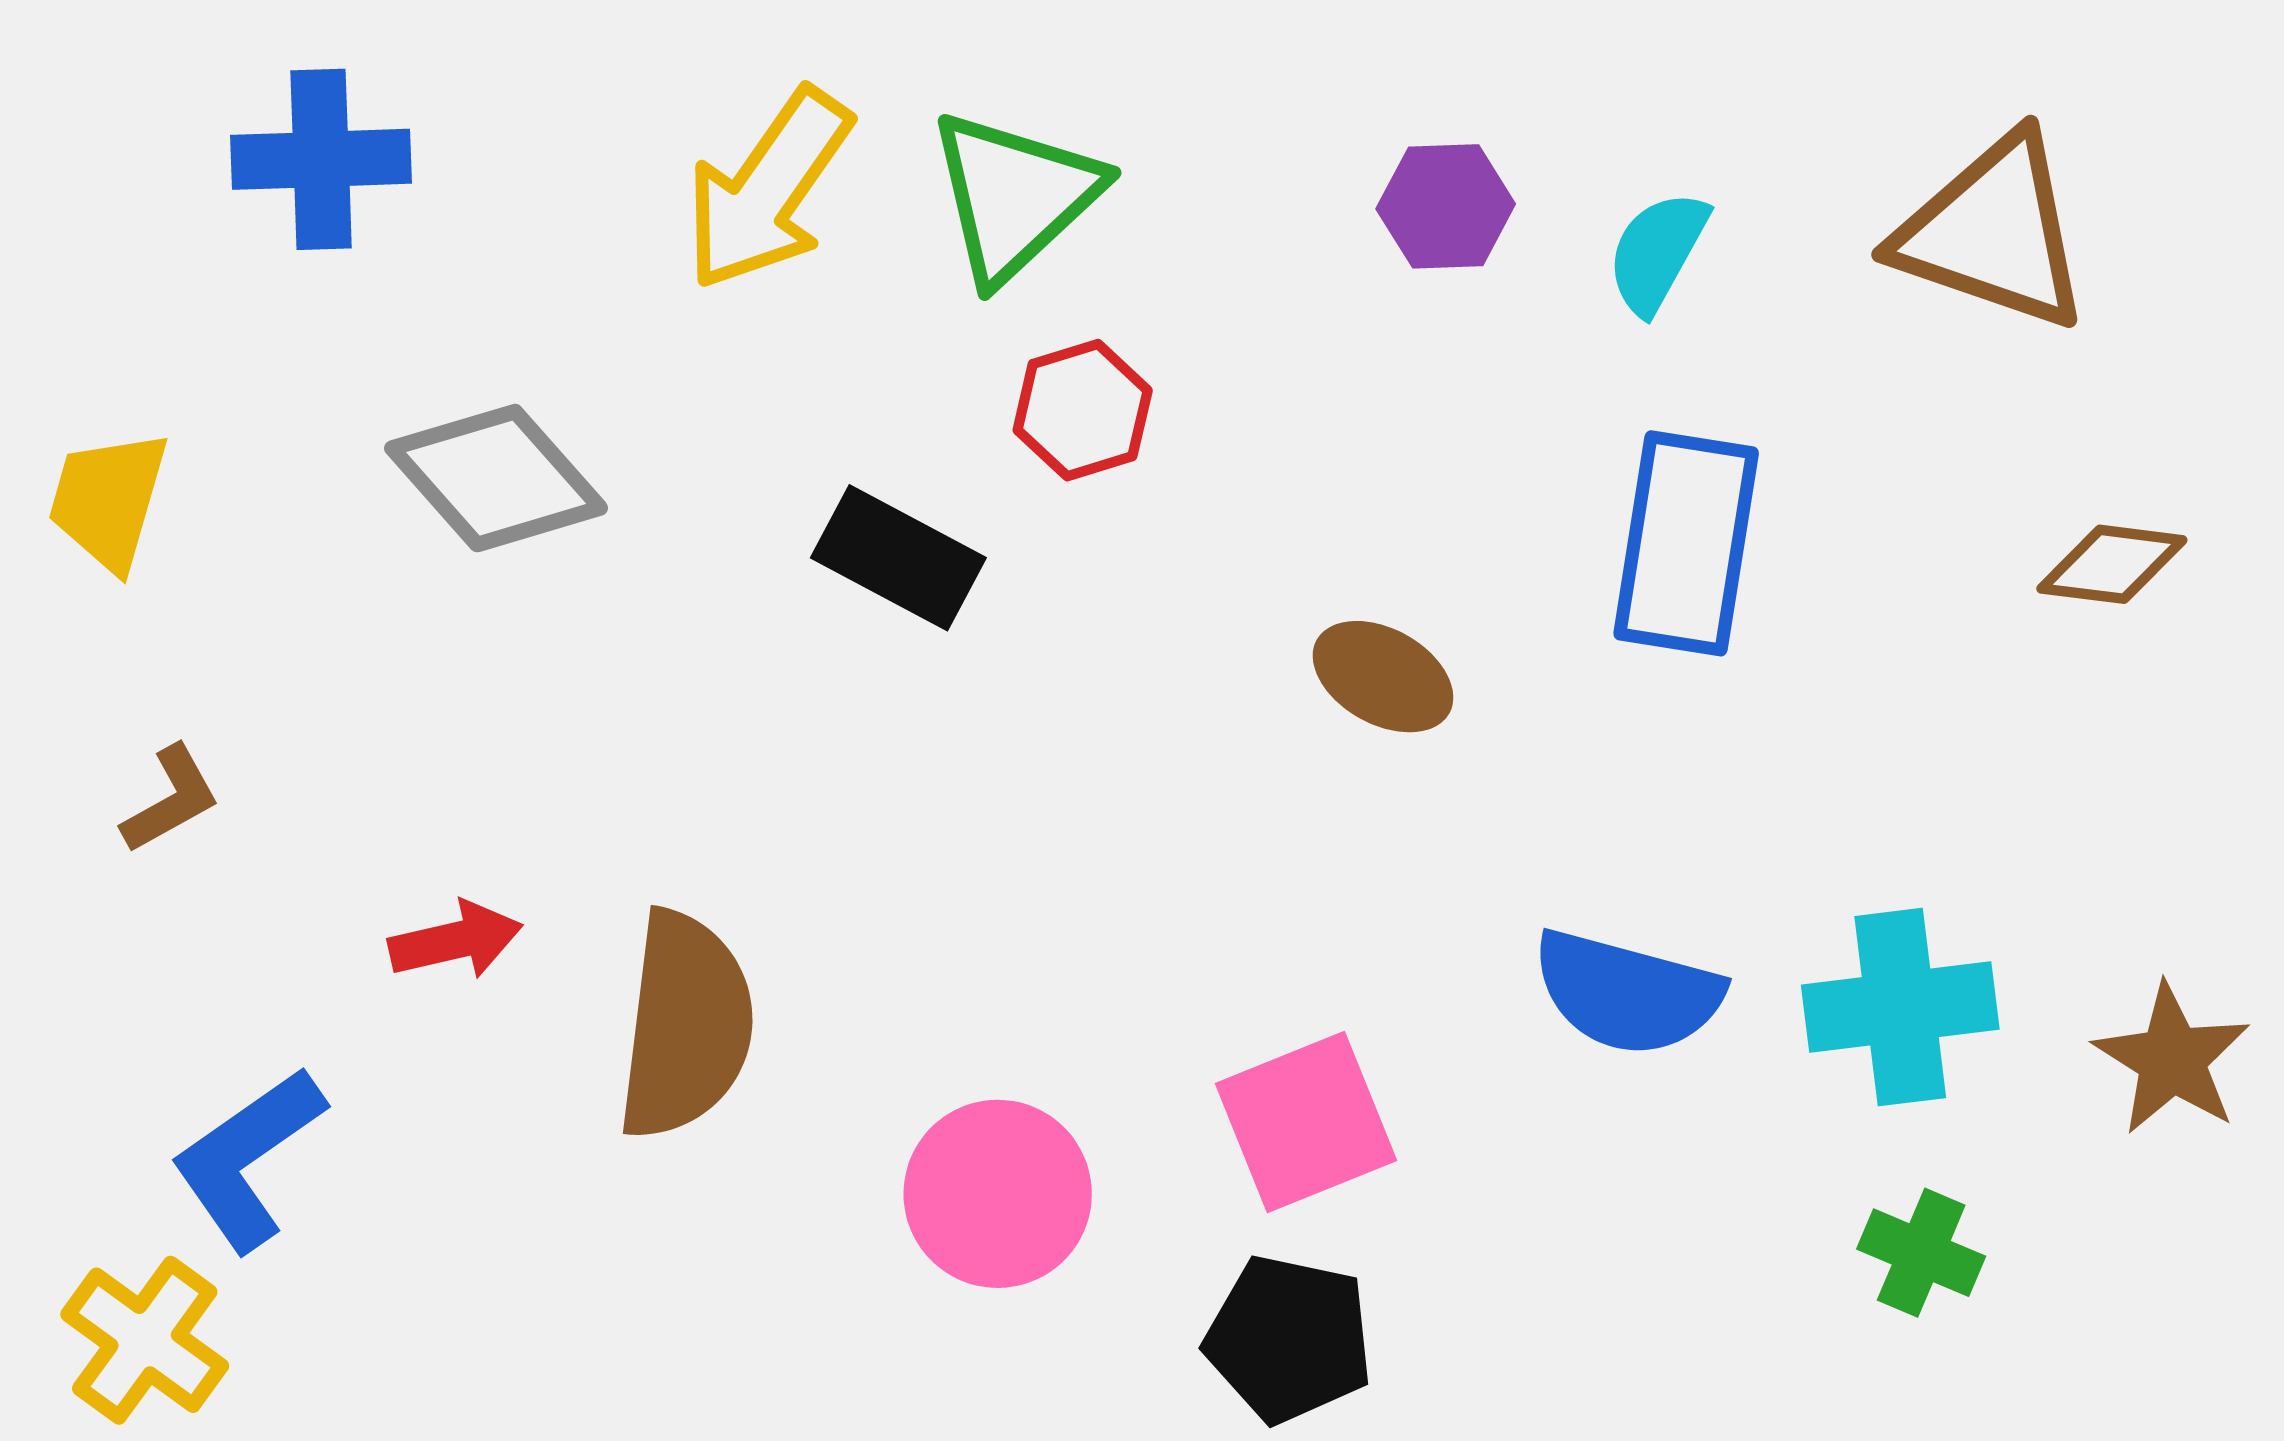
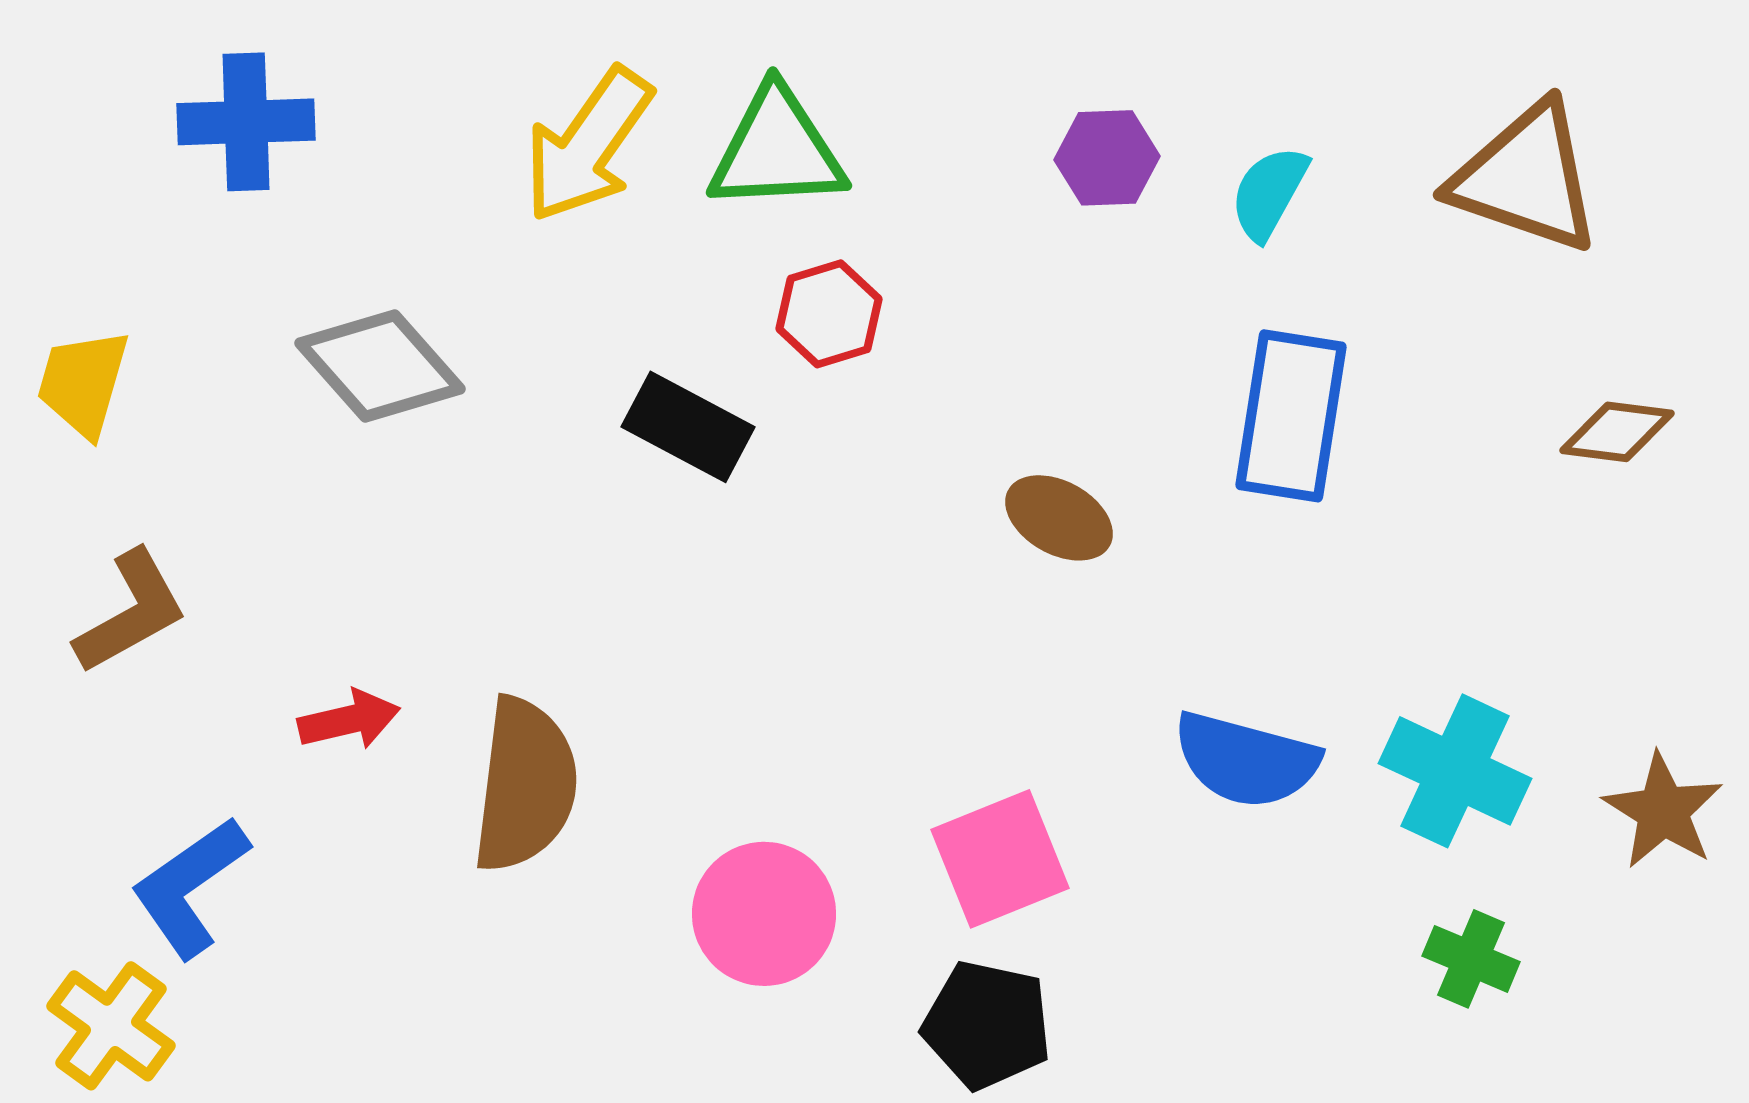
green triangle: (1015, 196) -> (777, 150), turned 40
brown L-shape: (171, 799) -> (131, 612), size x1.5
cyan cross: (1900, 1007) -> (1455, 771), turned 32

